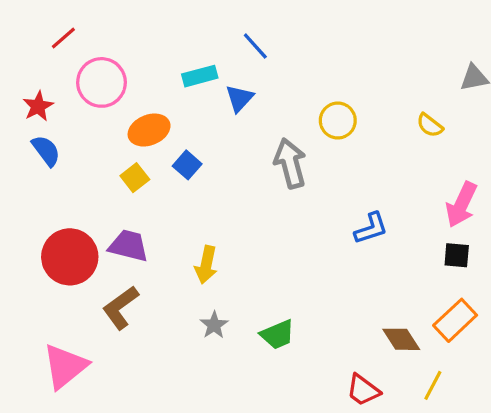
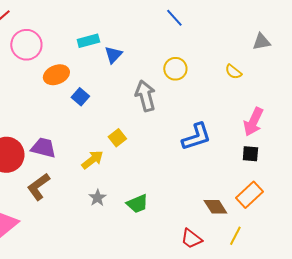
blue line: (255, 46) -> (174, 18), moved
yellow square: (135, 178) -> (117, 138), moved
blue L-shape: (371, 228) -> (196, 137), size x1.4
yellow arrow: (206, 265) -> (92, 160), turned -140

